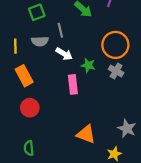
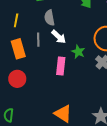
gray line: (60, 30) -> (38, 40), moved
gray semicircle: (40, 41) -> (49, 18), moved, turned 70

